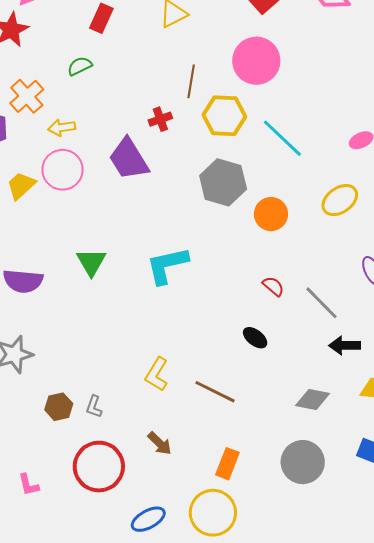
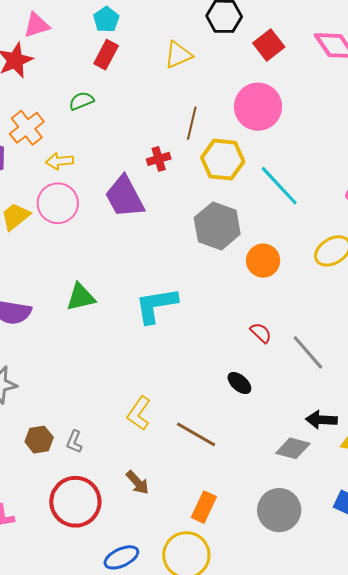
green triangle: (91, 262) -> (81, 297), turned 44
black arrow: (345, 345) -> (321, 420), moved

